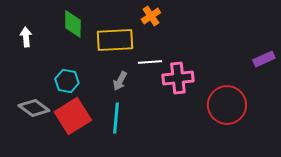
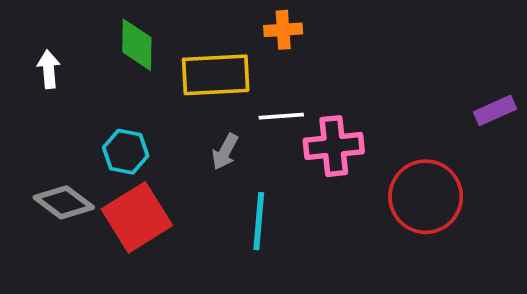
orange cross: (151, 16) -> (283, 30), turned 30
cyan line: (116, 118) -> (259, 221), moved

